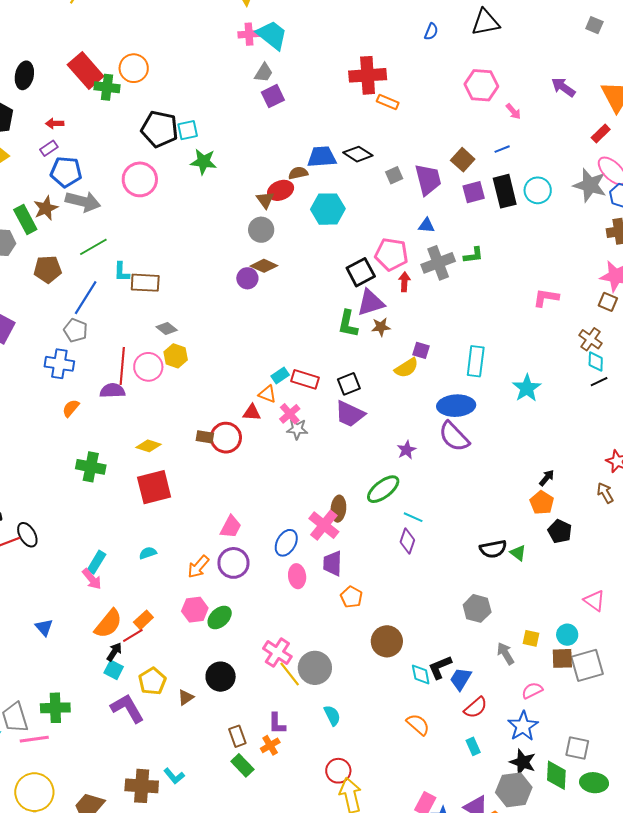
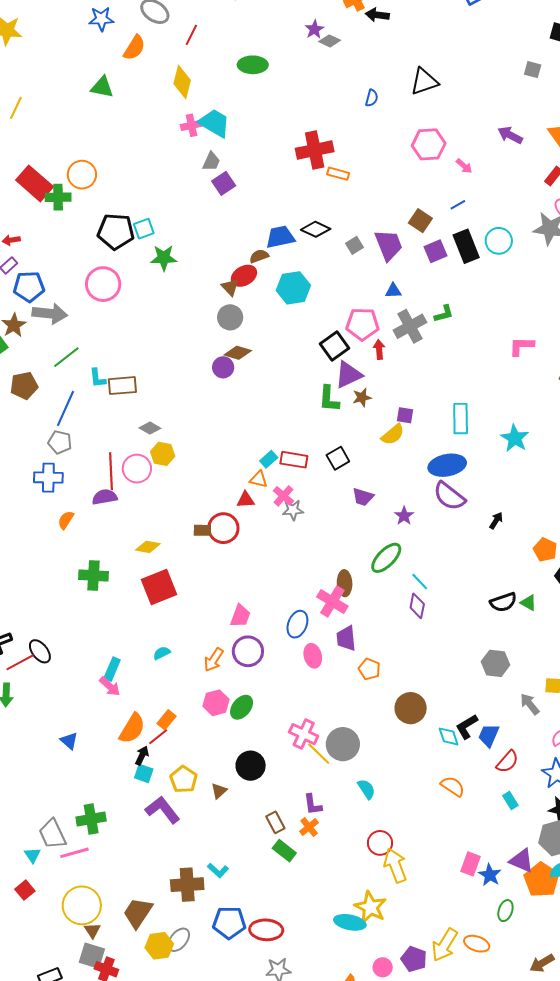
purple trapezoid: (350, 414) -> (363, 497), moved, size x0.7
black arrow: (547, 478) -> (496, 521), moved
cyan line: (413, 517) -> (420, 582), turned 30

